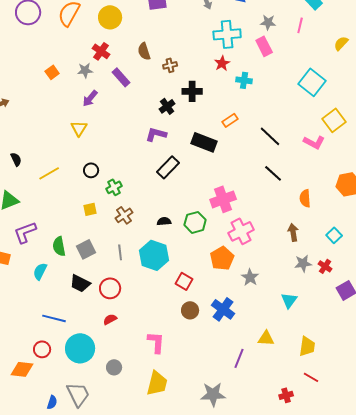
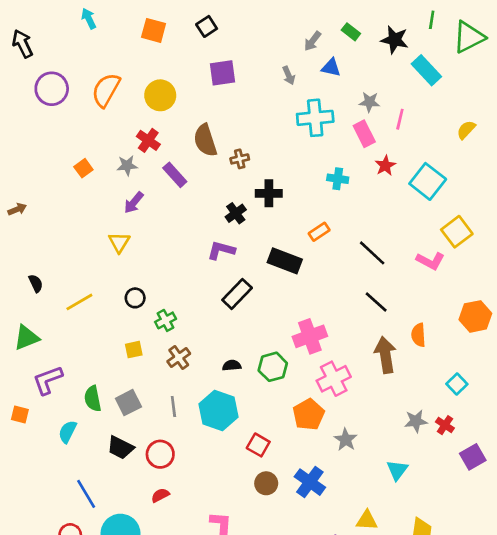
pink line: (300, 25) -> (400, 119), moved
brown semicircle: (144, 51) -> (205, 140), size x1.4
red star: (222, 63) -> (385, 166), moved
brown arrow: (293, 232) -> (385, 355), moved, size x1.5
blue line: (54, 318) -> (86, 494), turned 45

